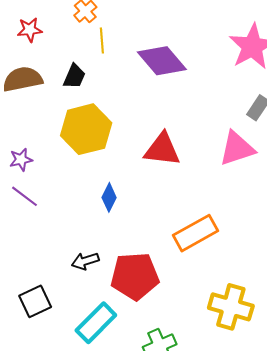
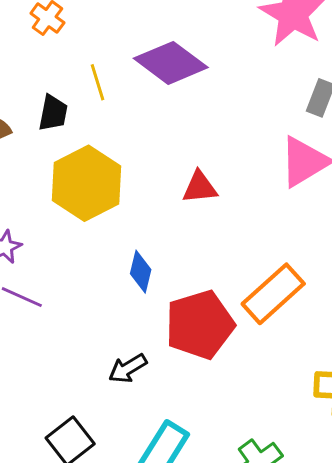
yellow line: (102, 40) -> (98, 82), moved
red triangle: (162, 149) -> (200, 187), size x0.7
red pentagon: (135, 276) -> (200, 325), moved

